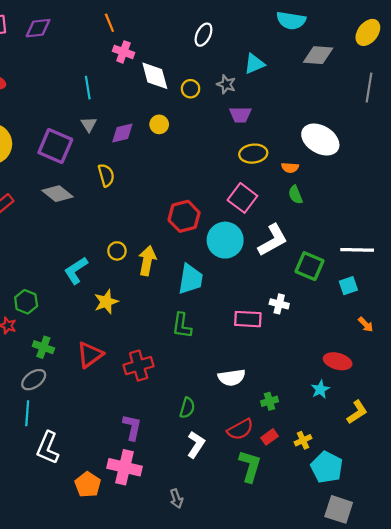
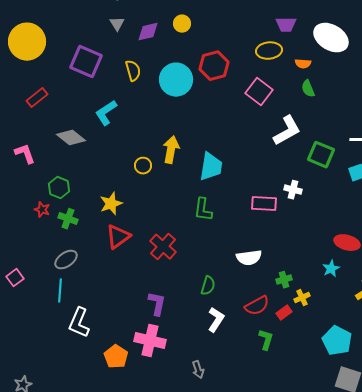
purple trapezoid: (240, 115) -> (286, 25), moved
purple square: (55, 146) -> (86, 62), moved
gray diamond: (57, 194) -> (71, 138), moved
red hexagon: (184, 216) -> (214, 66), moved
cyan circle: (225, 240) -> (176, 80), moved
yellow circle: (117, 251) -> (143, 166), moved
cyan L-shape: (76, 270) -> (106, 113), moved
yellow star: (106, 302) -> (111, 204), moved
green cross: (43, 347) -> (68, 219), moved
red cross: (139, 366) -> (163, 247), turned -32
yellow cross: (303, 440) -> (302, 298), moved
green L-shape: (250, 466) -> (266, 340), size x0.7

